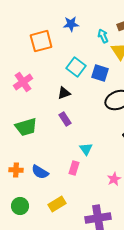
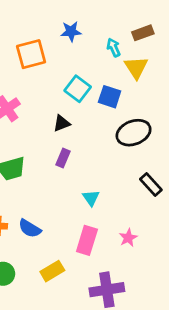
purple rectangle: (65, 119) -> (63, 158), turned 56
pink rectangle: (74, 168) -> (87, 240), moved, size x1.5

